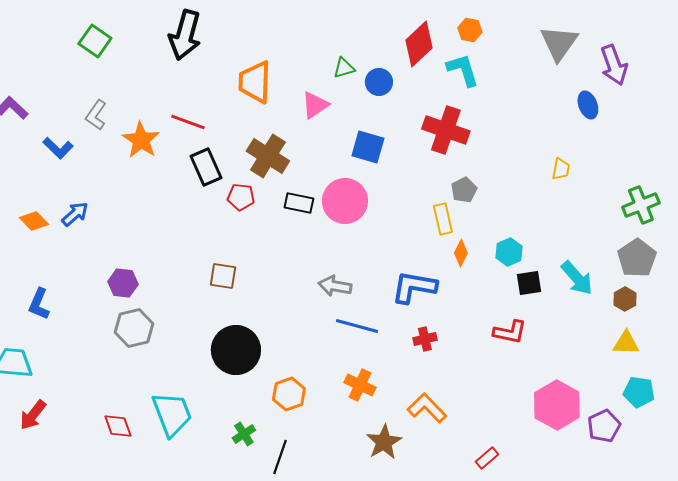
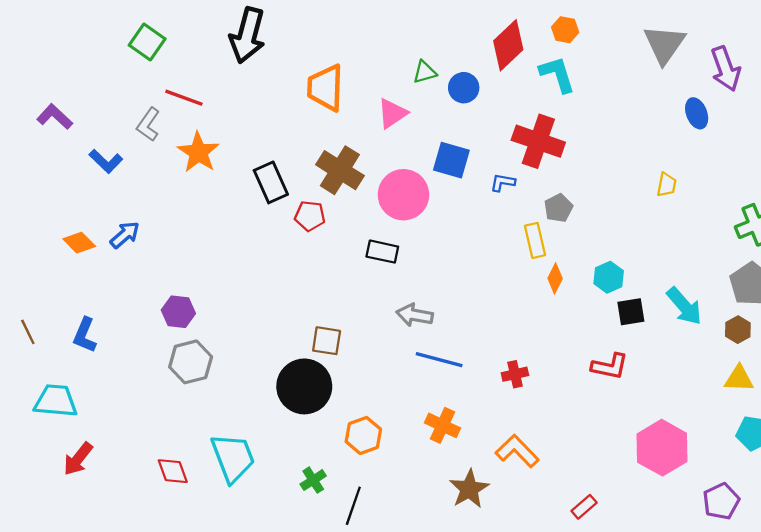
red line: (188, 122) -> (184, 98), moved
pink circle: (345, 201) -> (403, 195), moved
black rectangle: (299, 203) -> (382, 252), moved
brown square: (223, 276) -> (327, 341), moved
blue L-shape: (414, 287) -> (503, 182), moved, size x0.5
purple pentagon: (604, 426) -> (721, 501), moved

